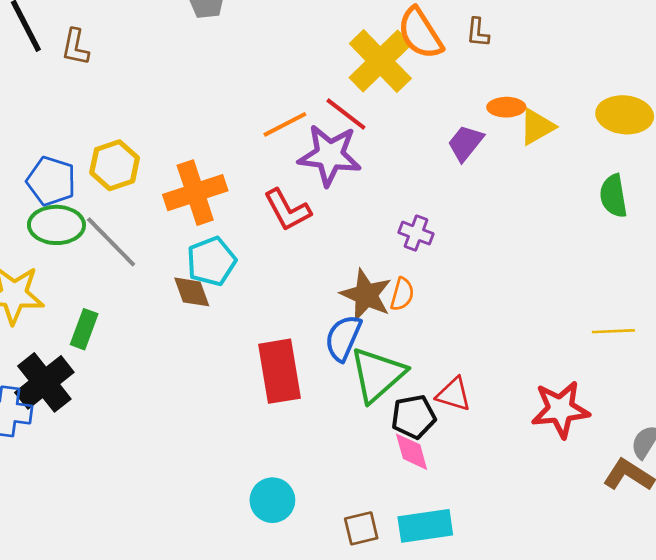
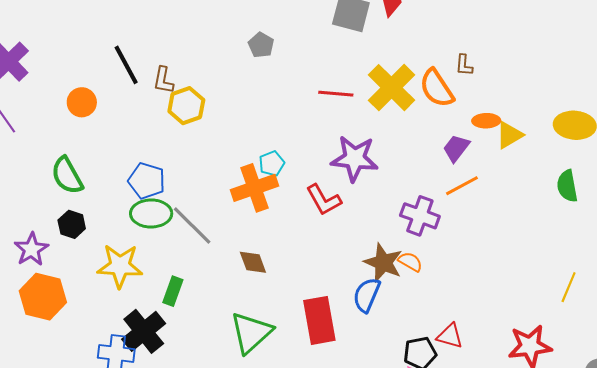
orange semicircle: (420, 33) -> (437, 88), moved
red line: (346, 114) -> (336, 94), moved, turned -32
orange line: (285, 124) -> (462, 186), moved
yellow hexagon: (115, 165) -> (186, 106), moved
purple cross: (416, 233) -> (420, 216), size x1.5
cyan pentagon: (211, 261) -> (272, 164), moved, size x0.7
orange semicircle: (402, 294) -> (410, 262), turned -75
yellow line: (613, 331) -> (569, 287), turned -64
green triangle: (378, 375) -> (251, 333), moved

